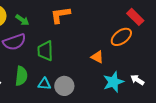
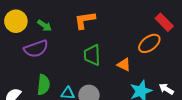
green trapezoid: (45, 51) -> (92, 55), moved

